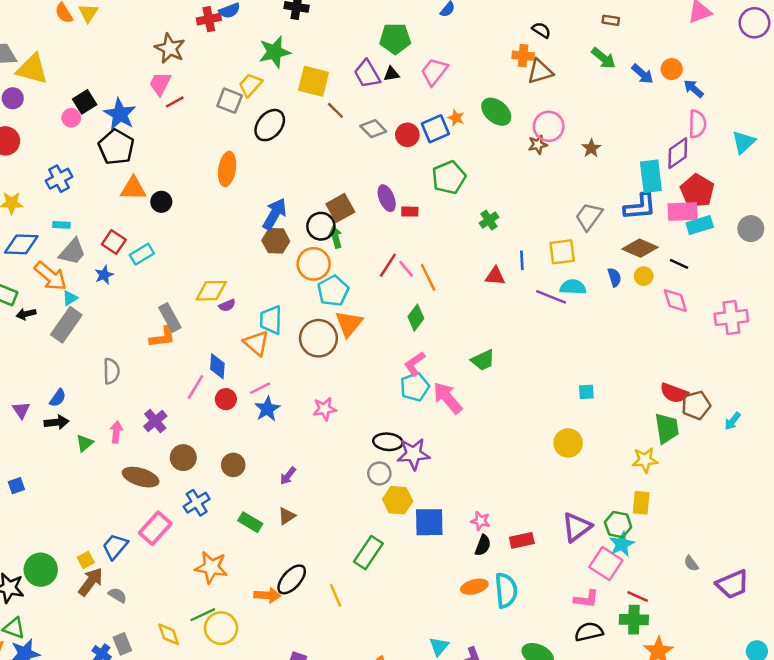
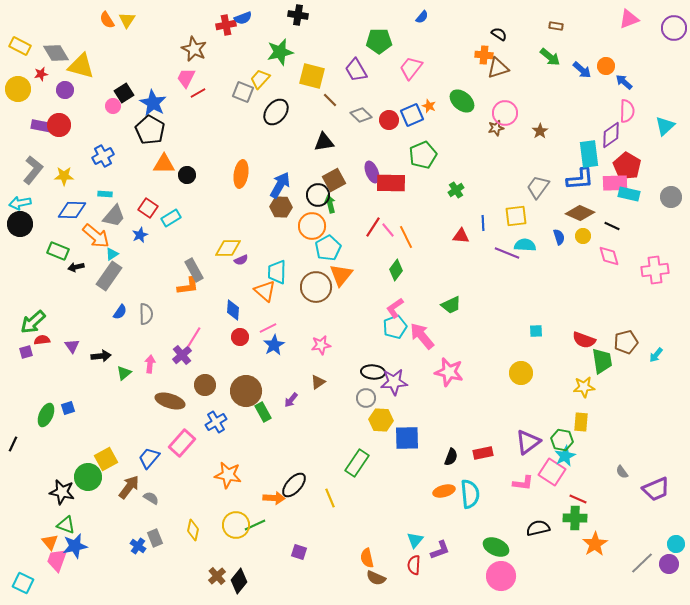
black triangle: (392, 74) -> (324, 142), moved, size x1.5
orange ellipse: (227, 169) -> (241, 174), moved
red rectangle: (410, 212) -> (391, 183), size x2.0
cyan rectangle: (700, 225) -> (629, 194), turned 30
pink line: (195, 387) -> (194, 337), moved
red semicircle: (674, 393) -> (584, 340), moved
blue semicircle: (58, 398) -> (120, 312), moved
brown circle: (233, 465) -> (246, 391), size x1.6
brown triangle: (287, 516) -> (318, 382), moved
pink star: (480, 521) -> (449, 372), moved, size x1.8
green rectangle: (250, 522) -> (263, 412), moved, turned 30
yellow square: (86, 560) -> (106, 459), moved, size x1.6
pink L-shape: (586, 599) -> (523, 483), moved
green line: (203, 615) -> (255, 525), moved
yellow diamond: (169, 634) -> (193, 530), turned 30

